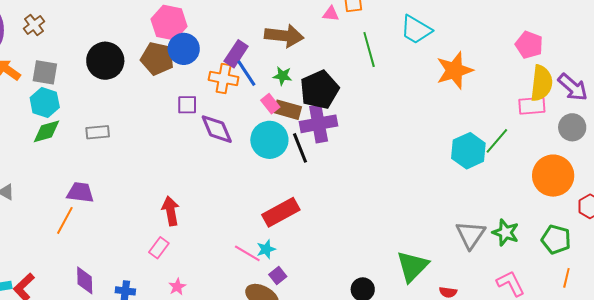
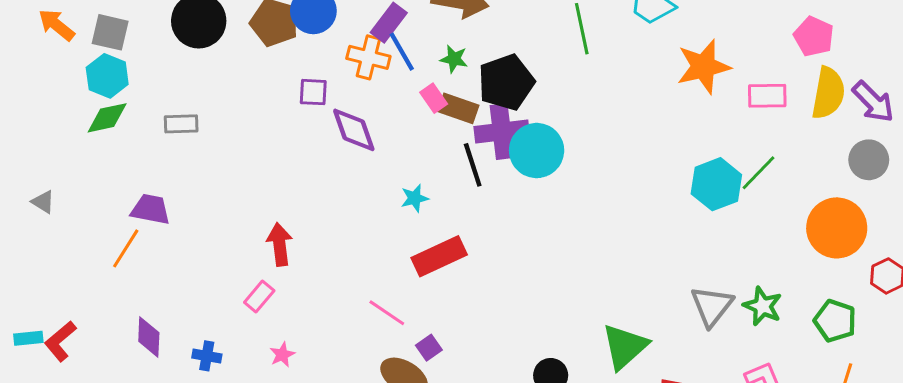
pink rectangle: (532, 106) -> (767, 96), moved
cyan circle: (269, 140) -> (537, 151), moved
cyan star: (266, 249) -> (415, 198), moved

